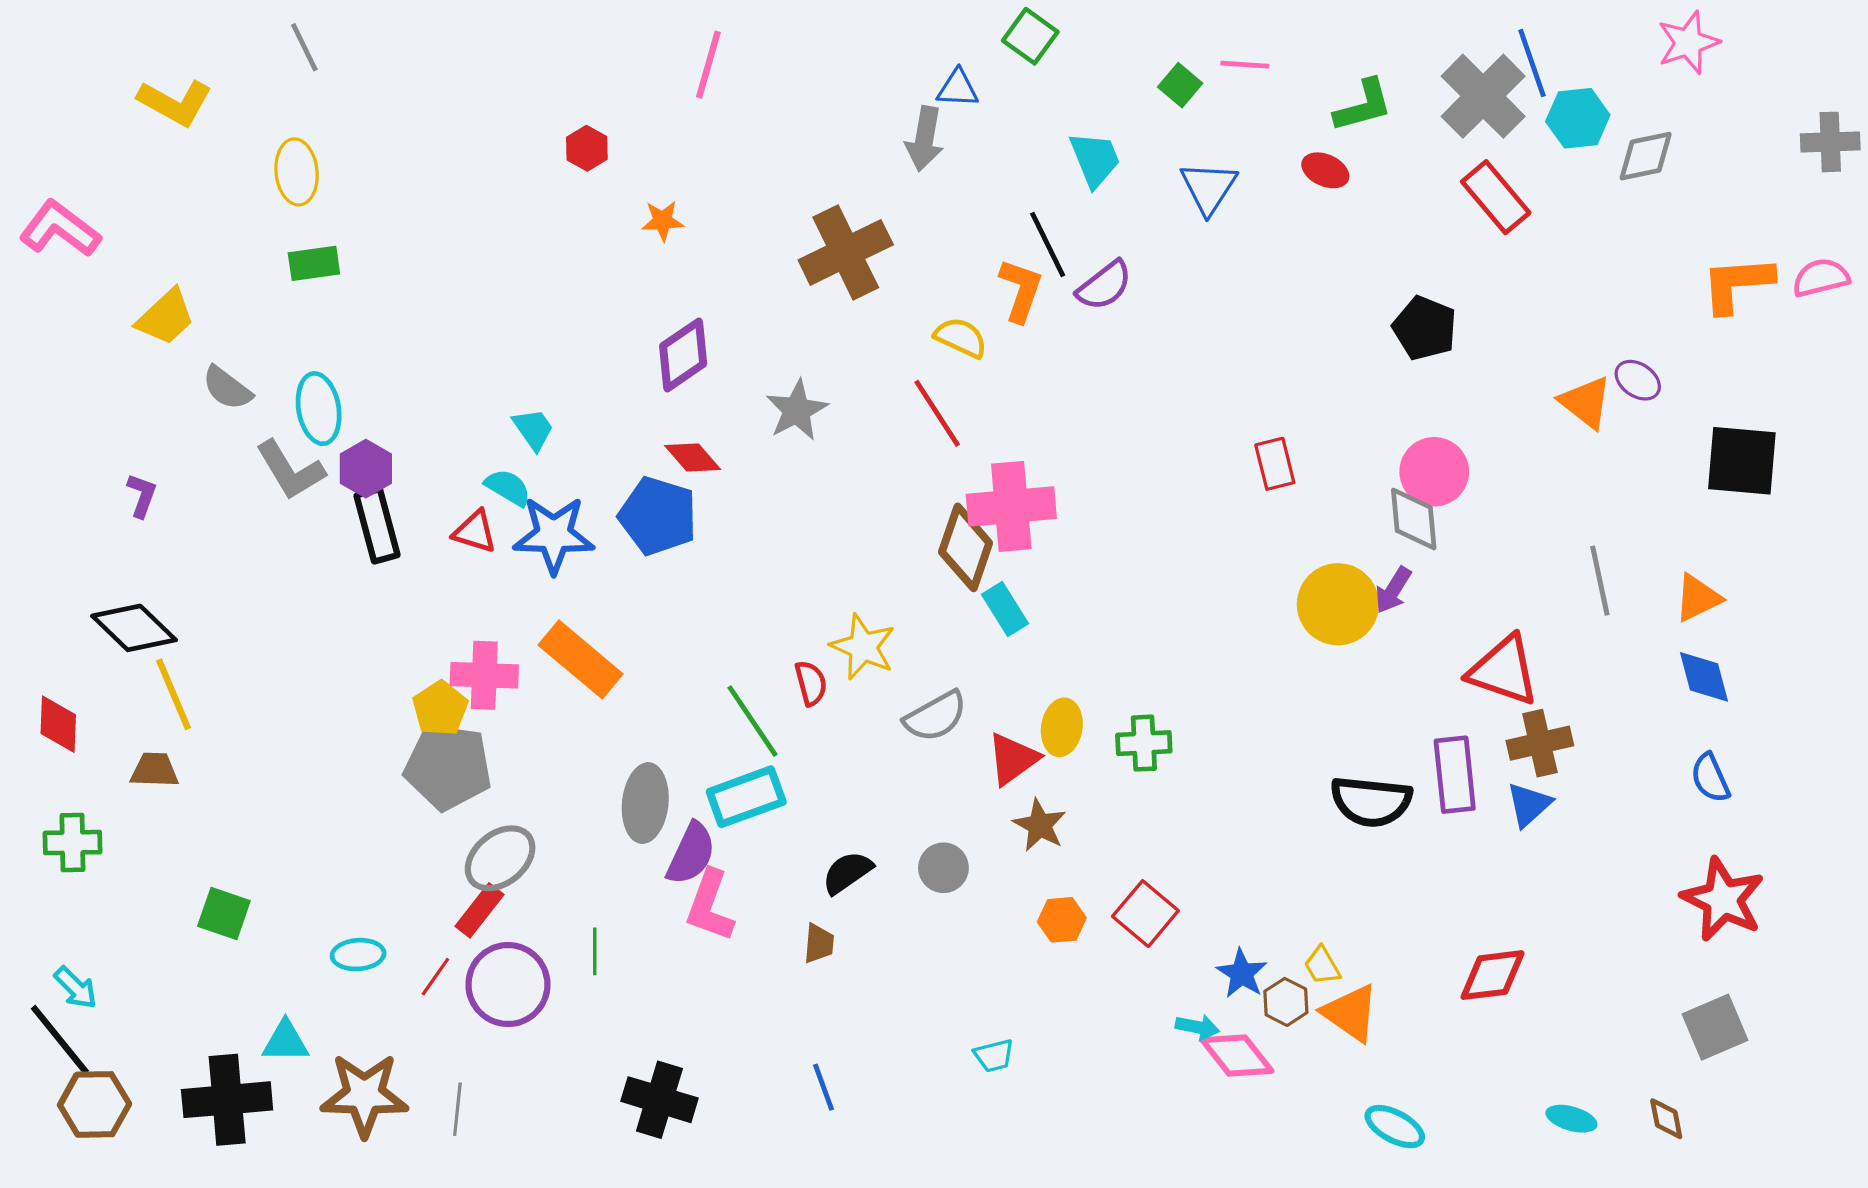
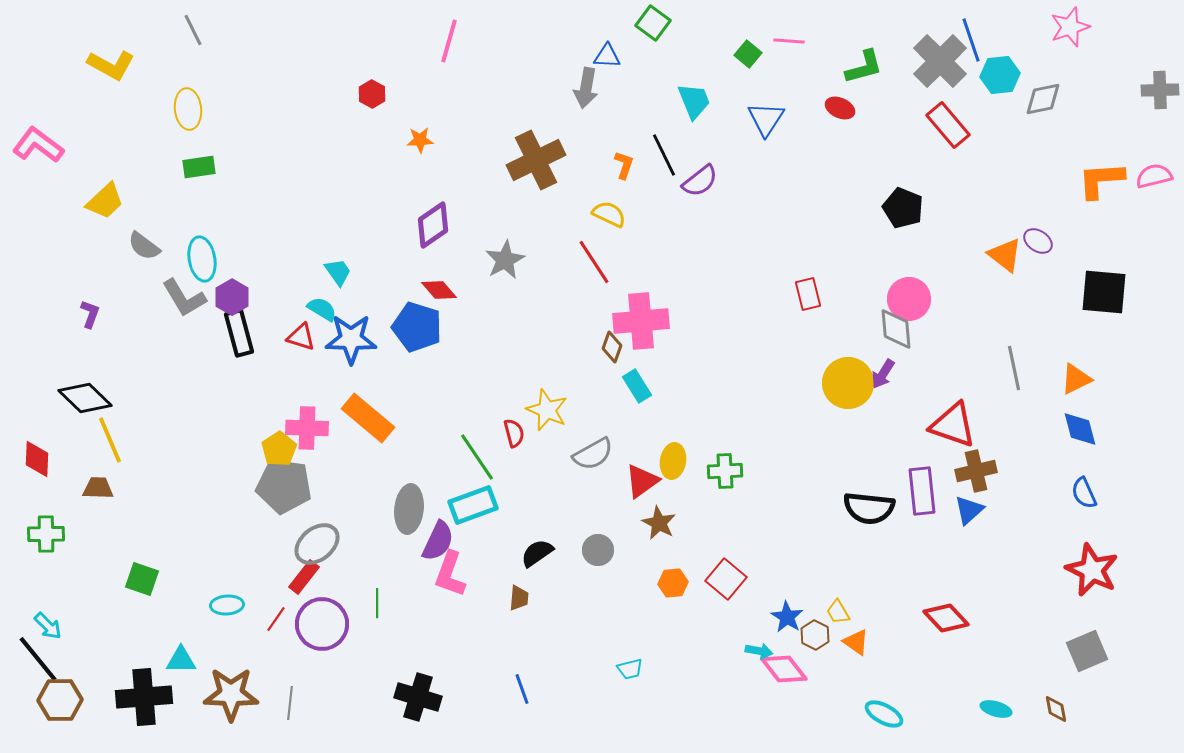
orange L-shape: (1021, 290) -> (624, 165), moved, size x0.7
brown diamond: (966, 547) -> (612, 347), size x0.6
red diamond: (1493, 975) -> (946, 618), turned 54
orange triangle: (1351, 1013) -> (856, 642), size x0.7

